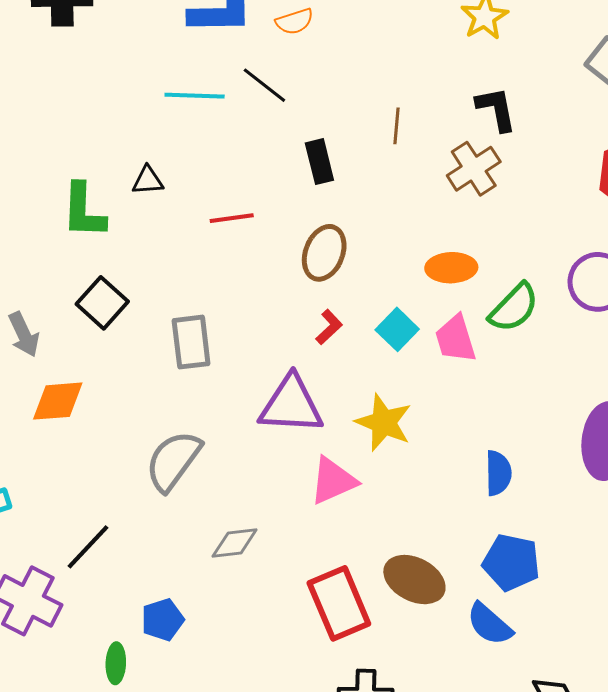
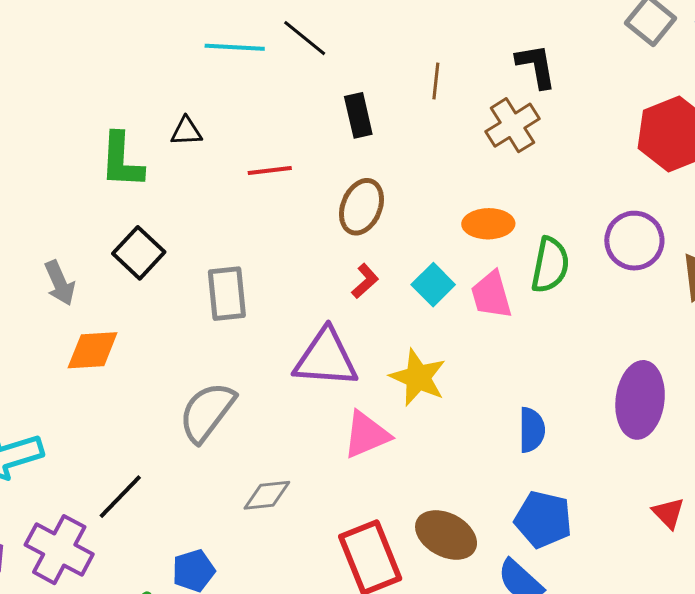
green semicircle: (514, 308) -> (550, 265), turned -34

